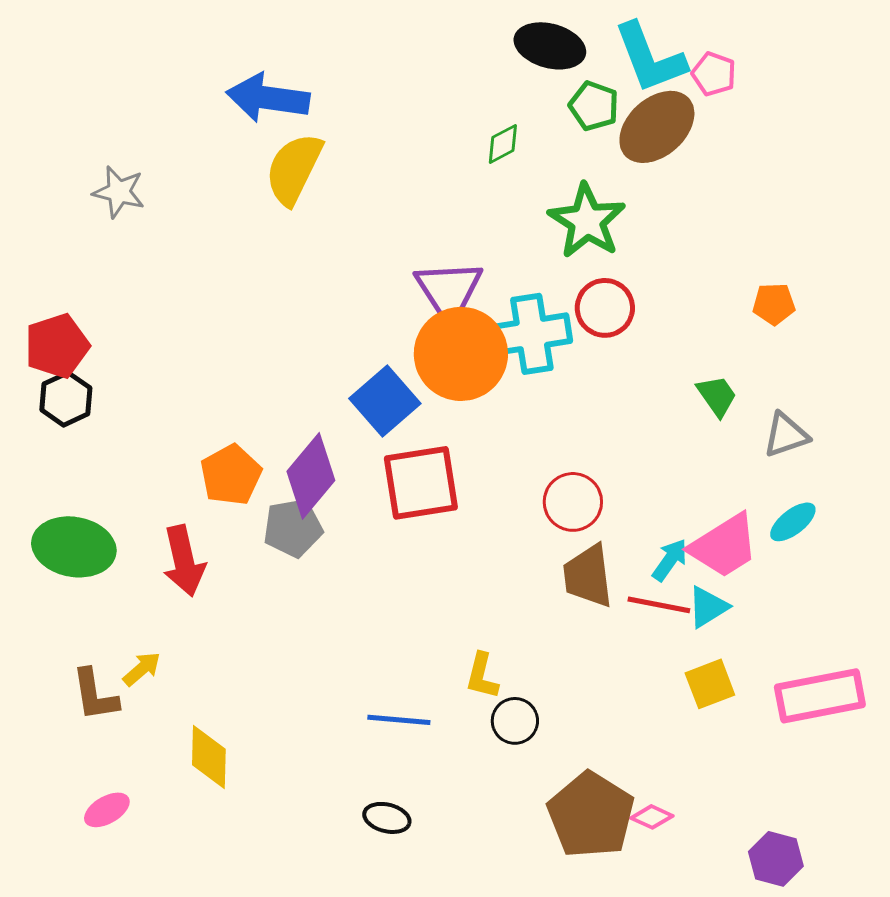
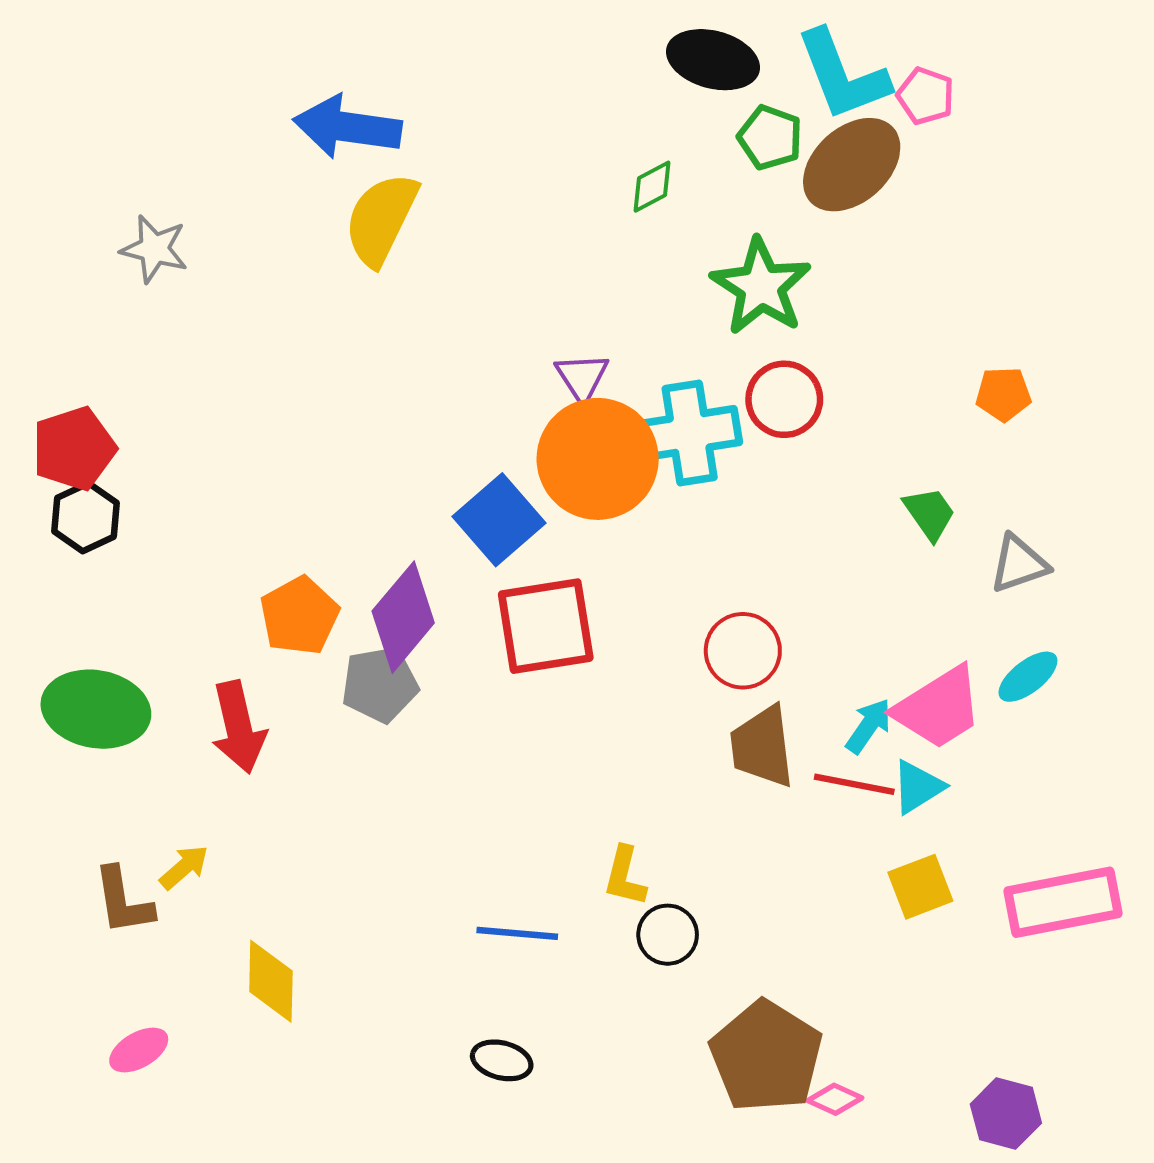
purple triangle: (449, 291) -> (582, 377), size x0.6
pink diamond: (652, 817) -> (835, 1099), moved

